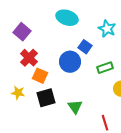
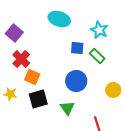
blue square: (85, 47) -> (77, 48), turned -32
blue circle: (70, 62) -> (76, 81), moved
green rectangle: (105, 68) -> (97, 56), moved, turned 63

